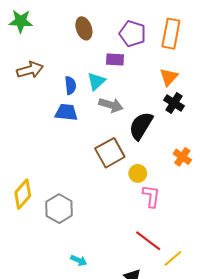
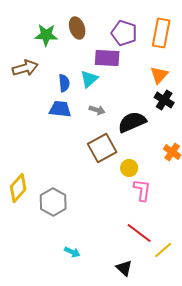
green star: (21, 21) -> (46, 35), moved
purple rectangle: (115, 59) -> (107, 58), size x1.4
gray arrow: (111, 105) -> (97, 110), moved, size x0.7
black semicircle: (141, 126) -> (132, 122), turned 36

